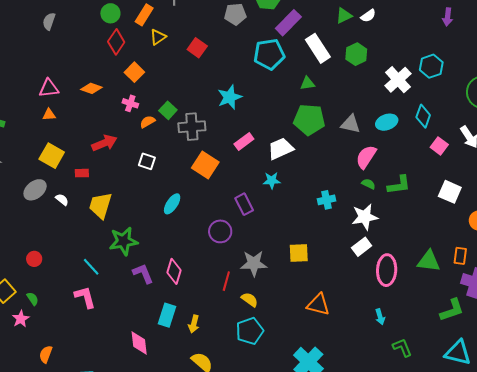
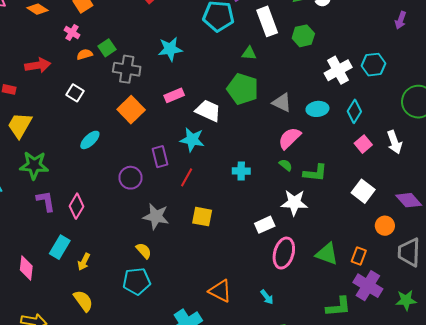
white trapezoid: (281, 149) -> (208, 111), turned 36
cyan star: (272, 180) -> (192, 140), size x1.4
white star: (365, 217) -> (294, 203), moved
red line: (226, 281) -> (187, 177), moved
orange triangle: (318, 305) -> (220, 291), moved
cyan arrow: (380, 317) -> (267, 297), turned -35

